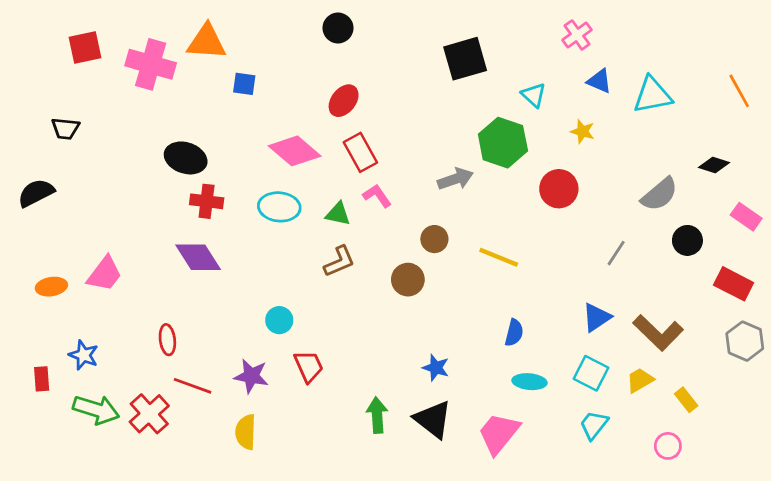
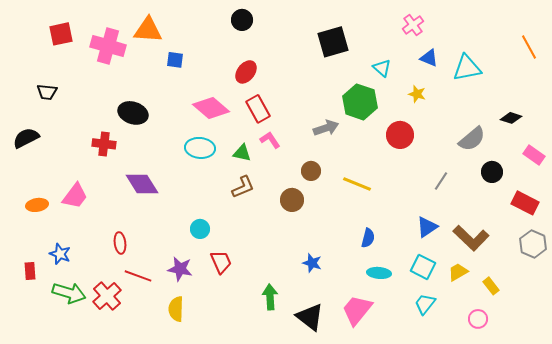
orange line: (739, 91) -> (529, 47), moved
red cross: (207, 201) -> (104, 144), moved
black triangle: (433, 419) -> (310, 317), moved

